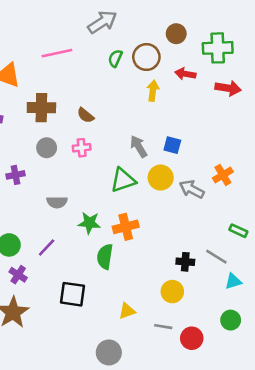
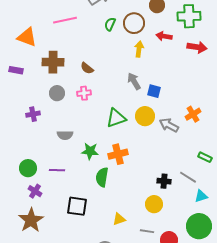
gray arrow: (139, 146) -> (134, 81), moved
purple line: (47, 248) -> (57, 170), turned 49
green circle: (231, 320) -> (199, 226), size x1.6

